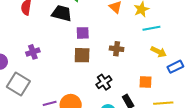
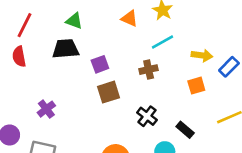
cyan line: (151, 28) -> (163, 42), moved
orange square: (145, 82) -> (196, 86), moved

